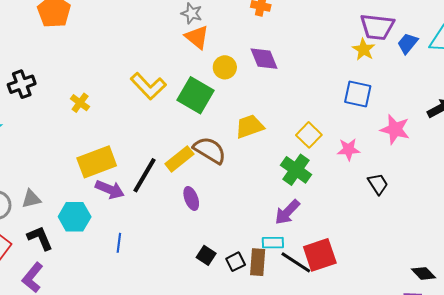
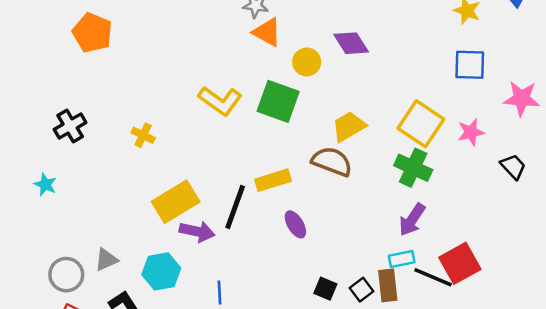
yellow square: (309, 135) -> (421, 124), size x1.5
brown semicircle: (210, 150) -> (332, 161), moved
yellow rectangle: (179, 159) -> (273, 180), turned 32

